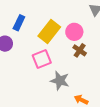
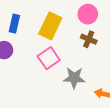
pink circle: (74, 32) -> (88, 14), moved

